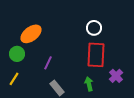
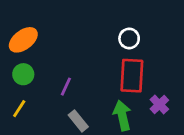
orange ellipse: (31, 34) -> (23, 40), moved
green arrow: (89, 84) -> (122, 115), size x1.5

